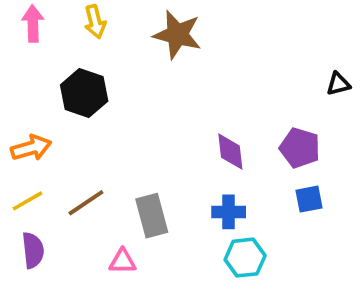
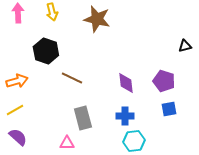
brown line: (86, 203) -> (72, 78), moved, turned 60
purple semicircle: (33, 250) -> (18, 137), turned -42

